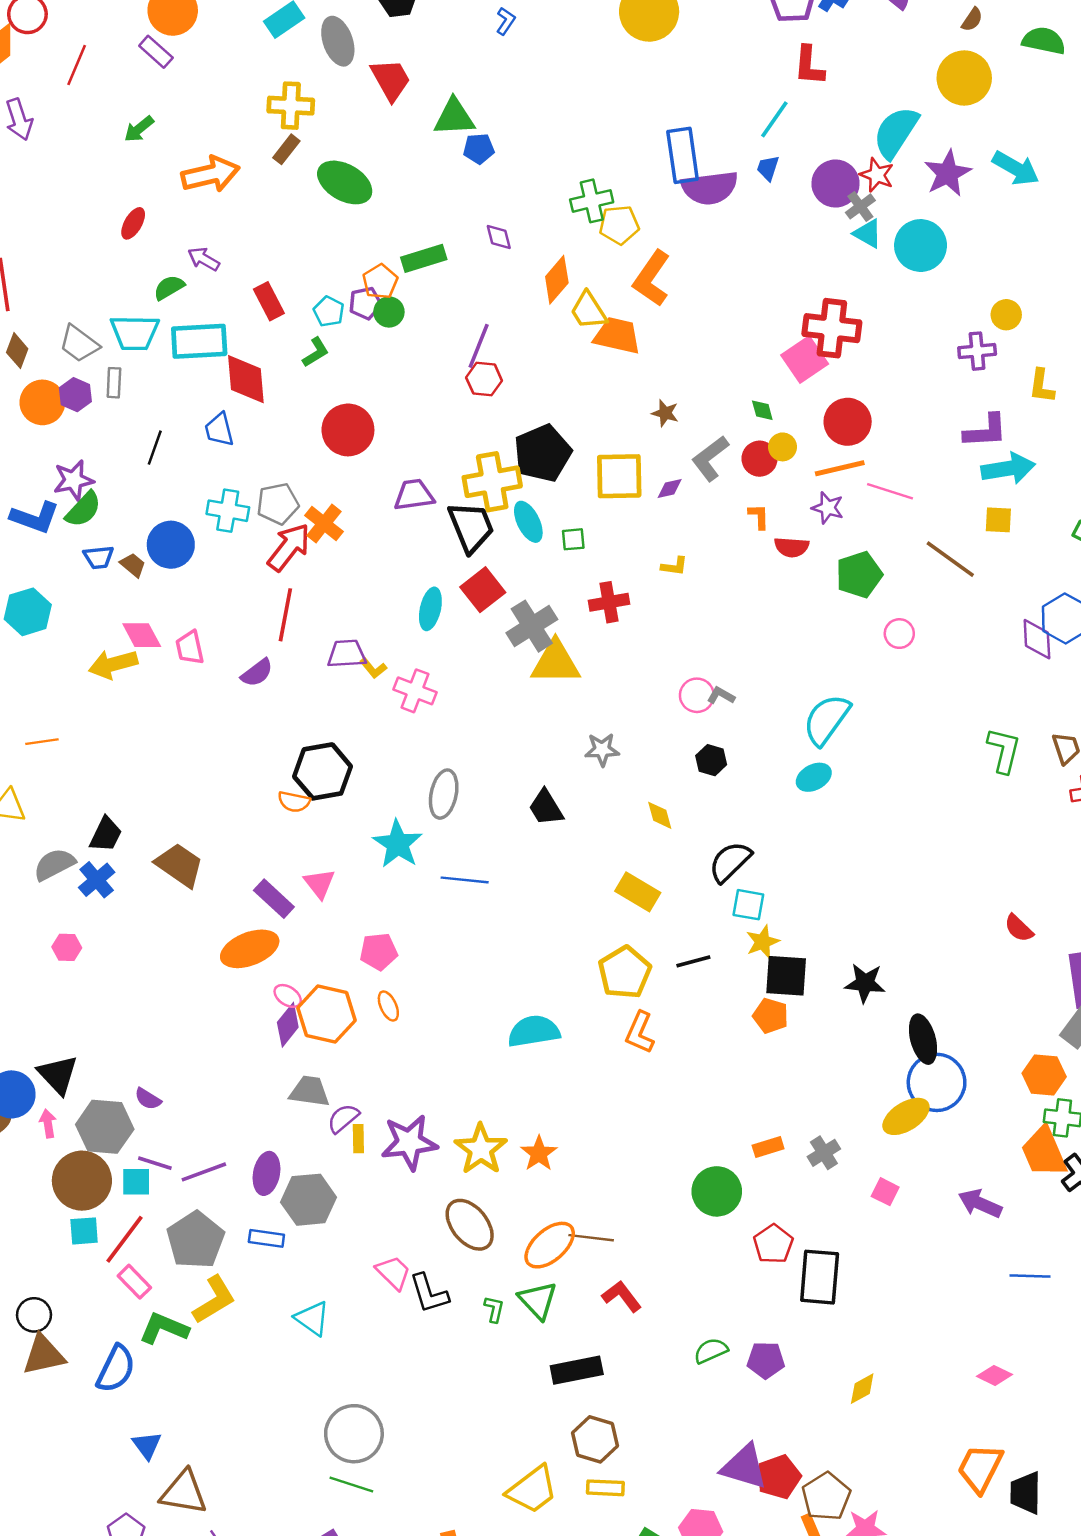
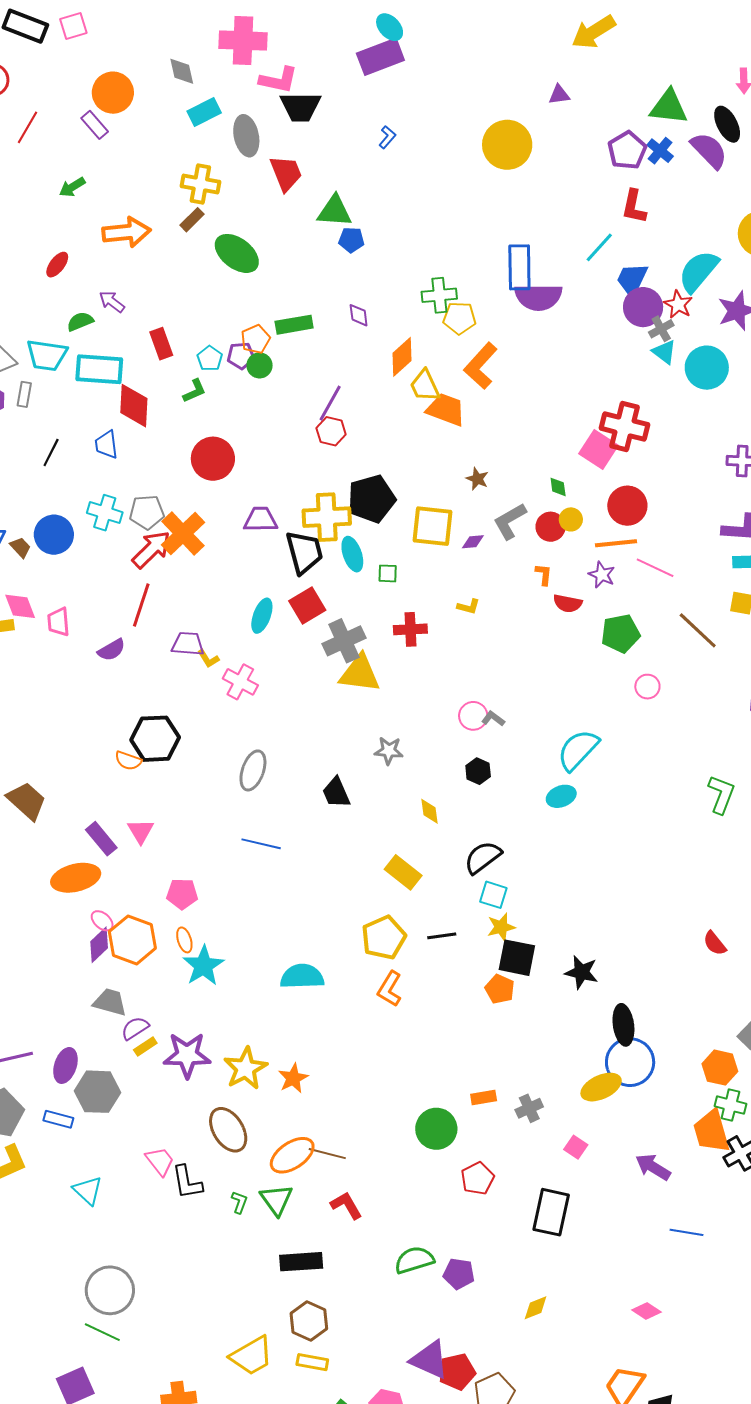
blue trapezoid: (768, 168) -> (632, 280), moved, size x1.6
pink square: (805, 360) -> (599, 449), turned -30
orange cross: (324, 524) -> (183, 534), size x1.4
cyan star: (398, 844) -> (203, 966), moved
yellow rectangle: (358, 1139) -> (145, 1047), turned 50
black rectangle: (820, 1277) -> (551, 1212), moved
green semicircle: (711, 1351) -> (414, 1260), size x1.4

